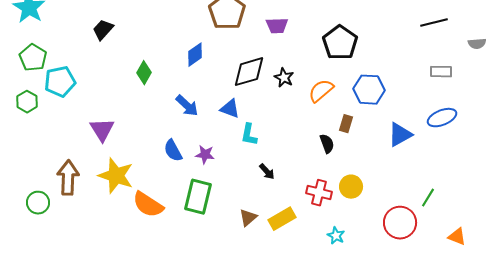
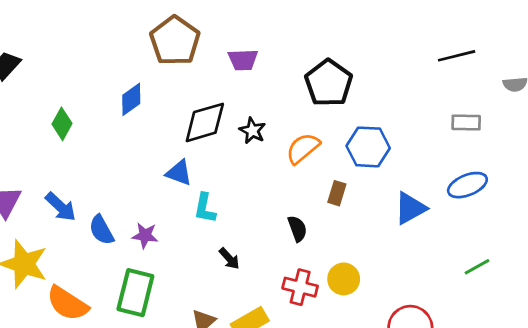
blue arrow: (187, 106) -> (61, 207), moved
black semicircle: (327, 144) -> (297, 229), moved
green line: (428, 198) -> (477, 267), moved, turned 30

